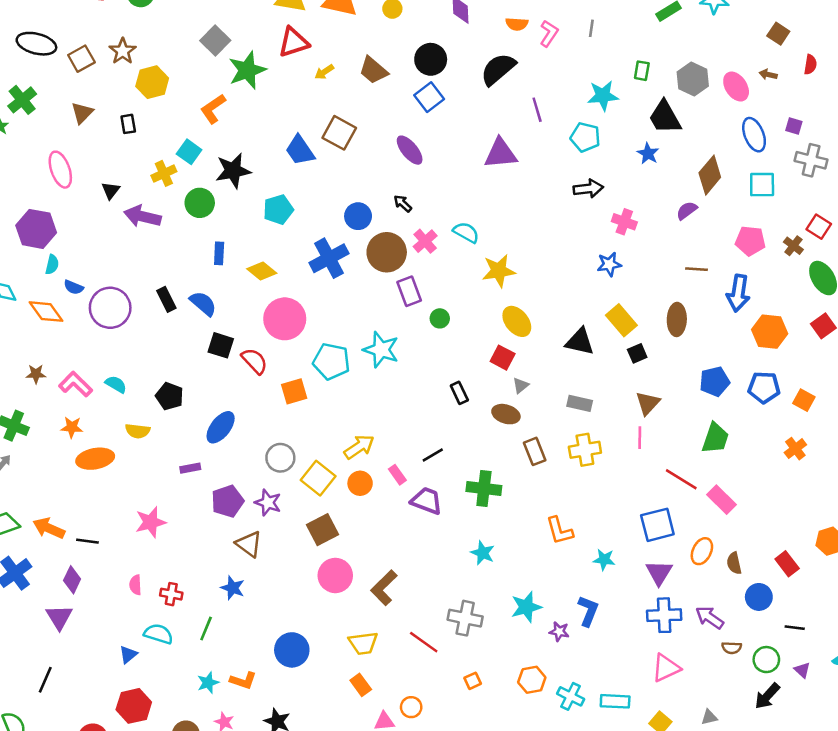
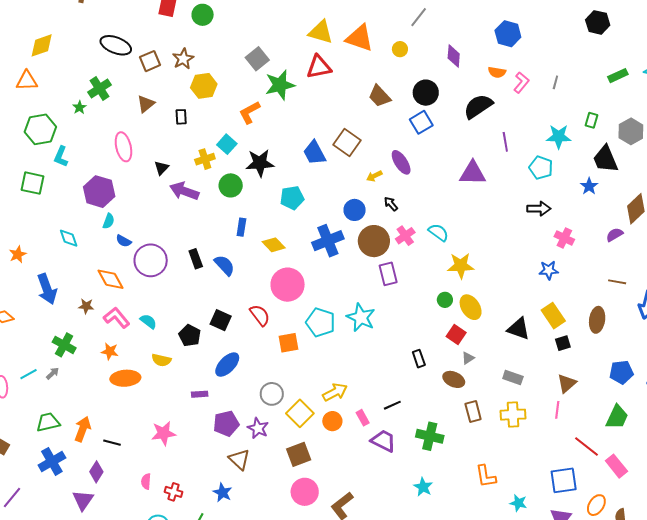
yellow arrow: (324, 72) -> (374, 176), moved
orange diamond: (46, 312) -> (111, 279), moved
green circle: (440, 318) -> (445, 300), moved
black square: (221, 345) -> (221, 320), moved
orange arrow: (49, 528) -> (83, 429), turned 80

